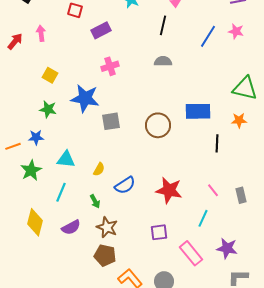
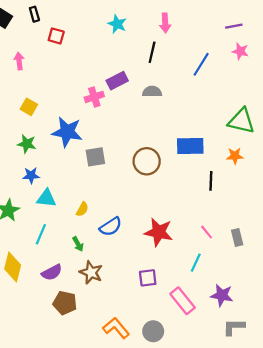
purple rectangle: (101, 30) -> (117, 81), moved
pink star: (236, 31) -> (240, 51), moved
blue star: (36, 137) -> (31, 175), moved
brown pentagon: (105, 255) -> (65, 303), moved

